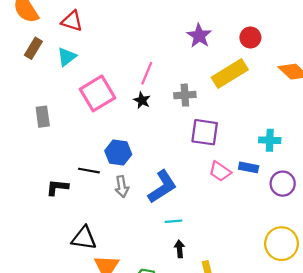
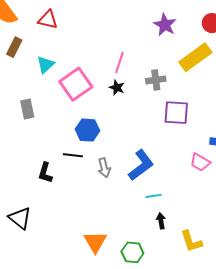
cyan triangle: (67, 57) -> (45, 65), moved
blue hexagon: (118, 153) -> (88, 130), moved
pink trapezoid: (220, 171) -> (200, 162), moved
black L-shape: (57, 187) -> (45, 173), turned -75
black triangle: (84, 238) -> (20, 218), moved, turned 35

